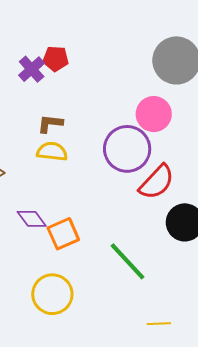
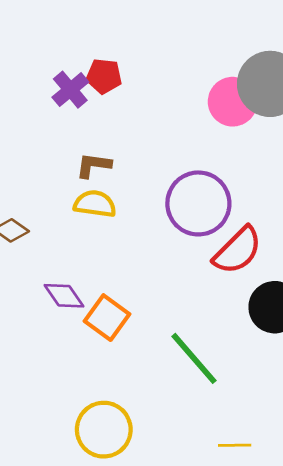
pink circle: (154, 114) -> (233, 102), moved
orange square: (63, 234) -> (107, 318), turned -32
yellow circle: (52, 294) -> (104, 430), moved

